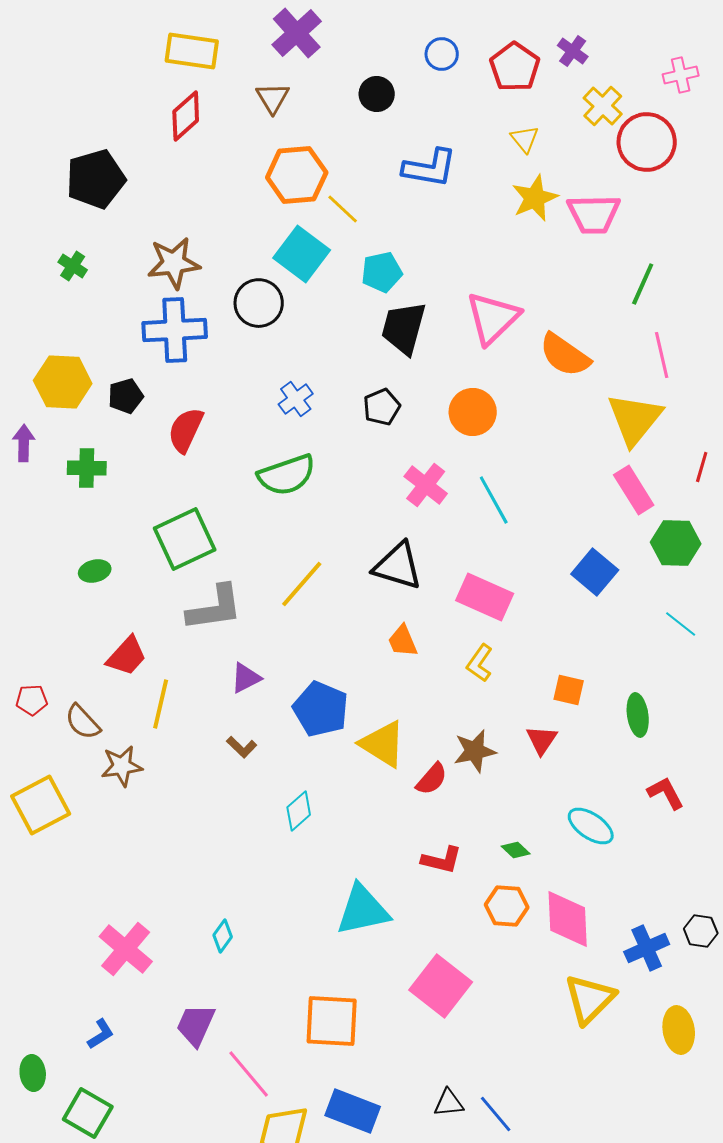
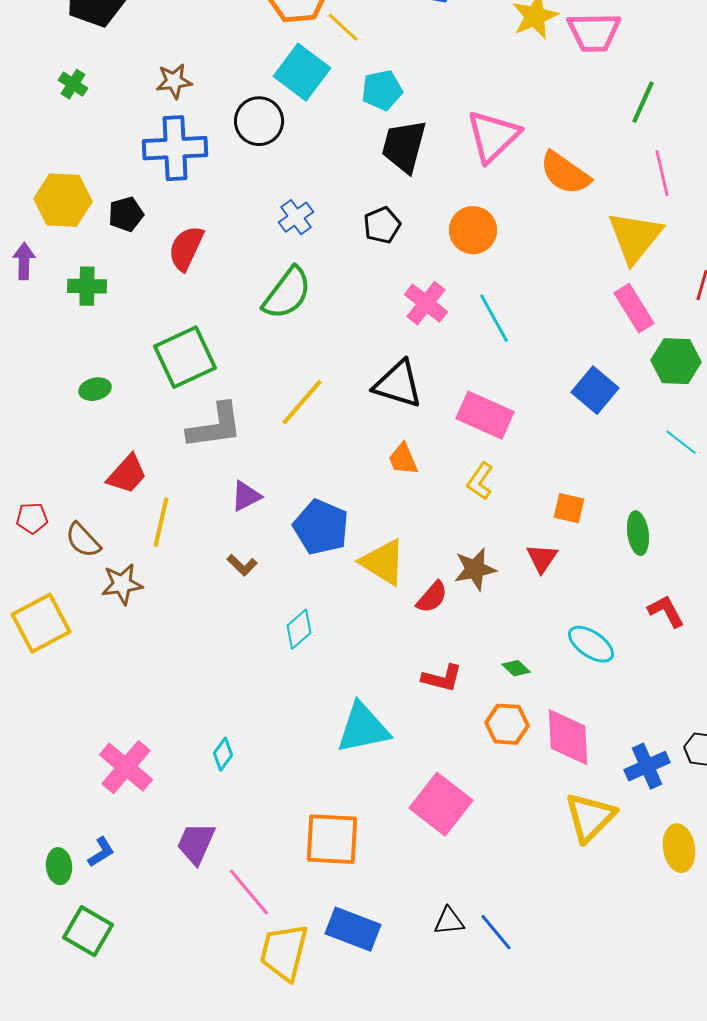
brown star: (174, 263) -> (174, 81), size x0.7
green semicircle: (287, 475) -> (287, 293), turned -34
green ellipse: (33, 1073) -> (59, 866), moved

